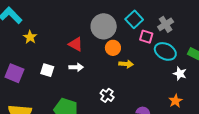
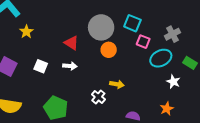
cyan square: (134, 19) -> (132, 23), turned -30
gray cross: (166, 24) -> (172, 34), moved
cyan ellipse: (165, 51) -> (161, 58), turned -60
yellow arrow: (126, 64) -> (117, 84), moved

